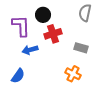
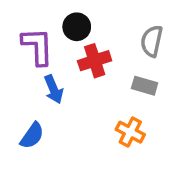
gray semicircle: (85, 13) -> (152, 41), moved
blue arrow: (30, 50) -> (54, 89), turned -98

